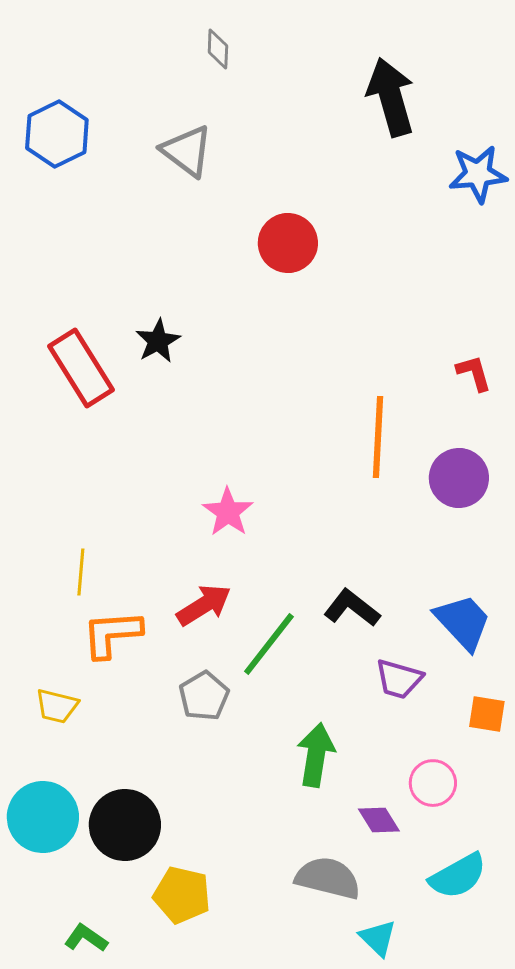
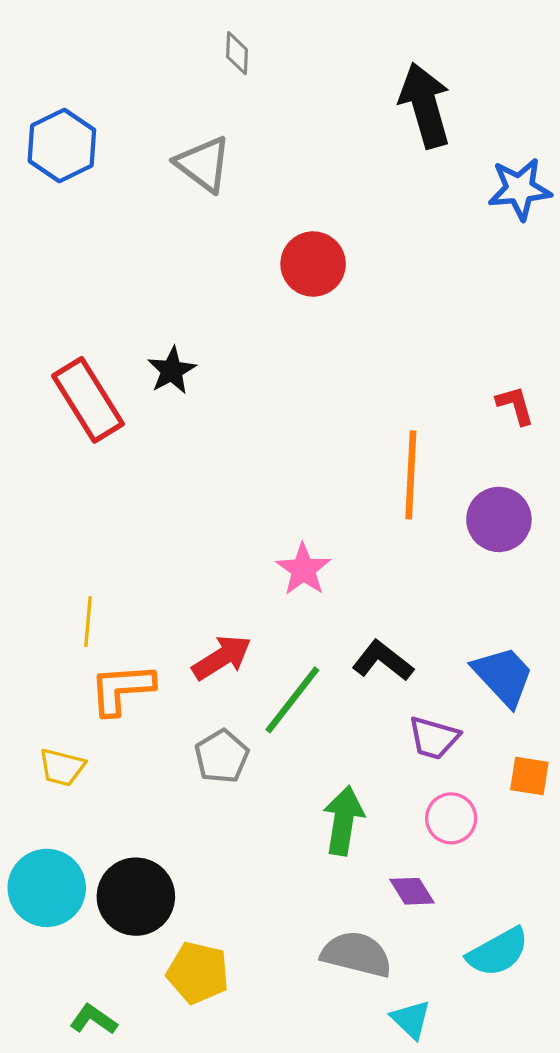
pink star: (228, 512) -> (303, 569), moved
pink circle: (433, 783) -> (451, 818), moved

